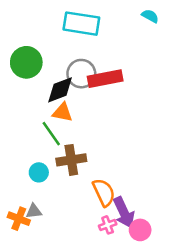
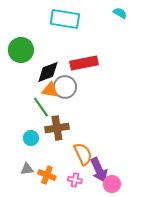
gray circle: (81, 74) -> (65, 87), moved
orange cross: (19, 219) -> (47, 175), moved
pink cross: (108, 225) -> (75, 180), moved, turned 32

